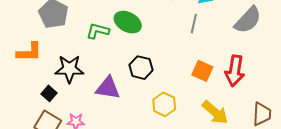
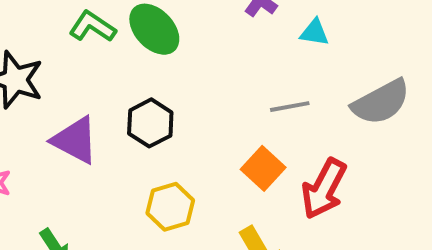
gray line: (194, 24) -> (290, 107), moved, turned 48

